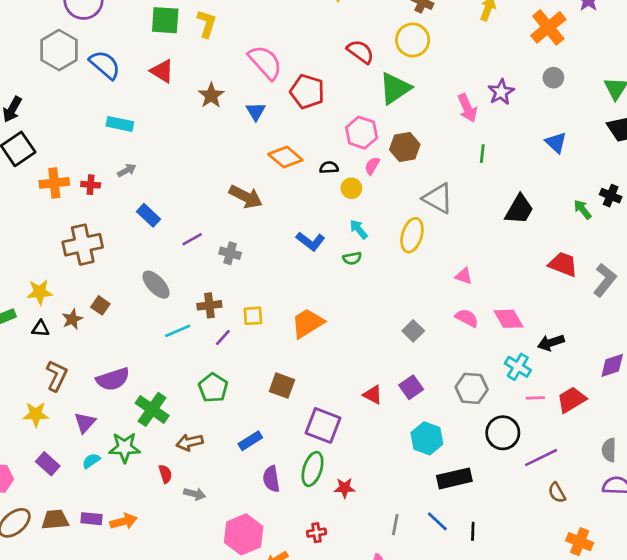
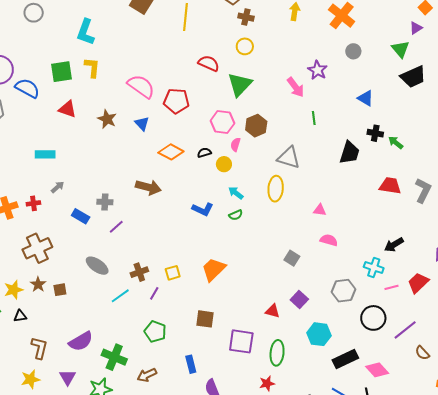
yellow circle: (413, 40) -> (245, 46), size x0.7
blue semicircle: (105, 65) -> (27, 88), moved
black cross: (611, 196) -> (375, 133), moved
gray cross: (230, 253) -> (105, 202), moved
brown square: (100, 305) -> (60, 290), turned -32
brown star: (72, 319) -> (38, 284), moved
pink diamond: (508, 319) -> (377, 370), moved
blue rectangle: (250, 441) -> (191, 364), turned -60
green ellipse: (313, 469) -> (277, 353), moved

